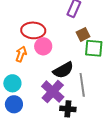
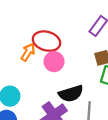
orange arrow: (21, 54) -> (28, 52), moved

